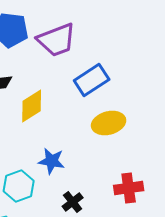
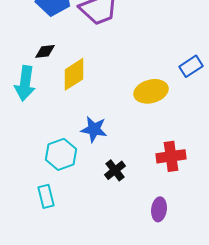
blue rectangle: (92, 80) -> (191, 66), moved, size x0.7

